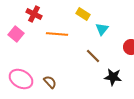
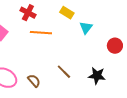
red cross: (34, 14) -> (28, 13), moved
brown line: (93, 56) -> (64, 72), moved

